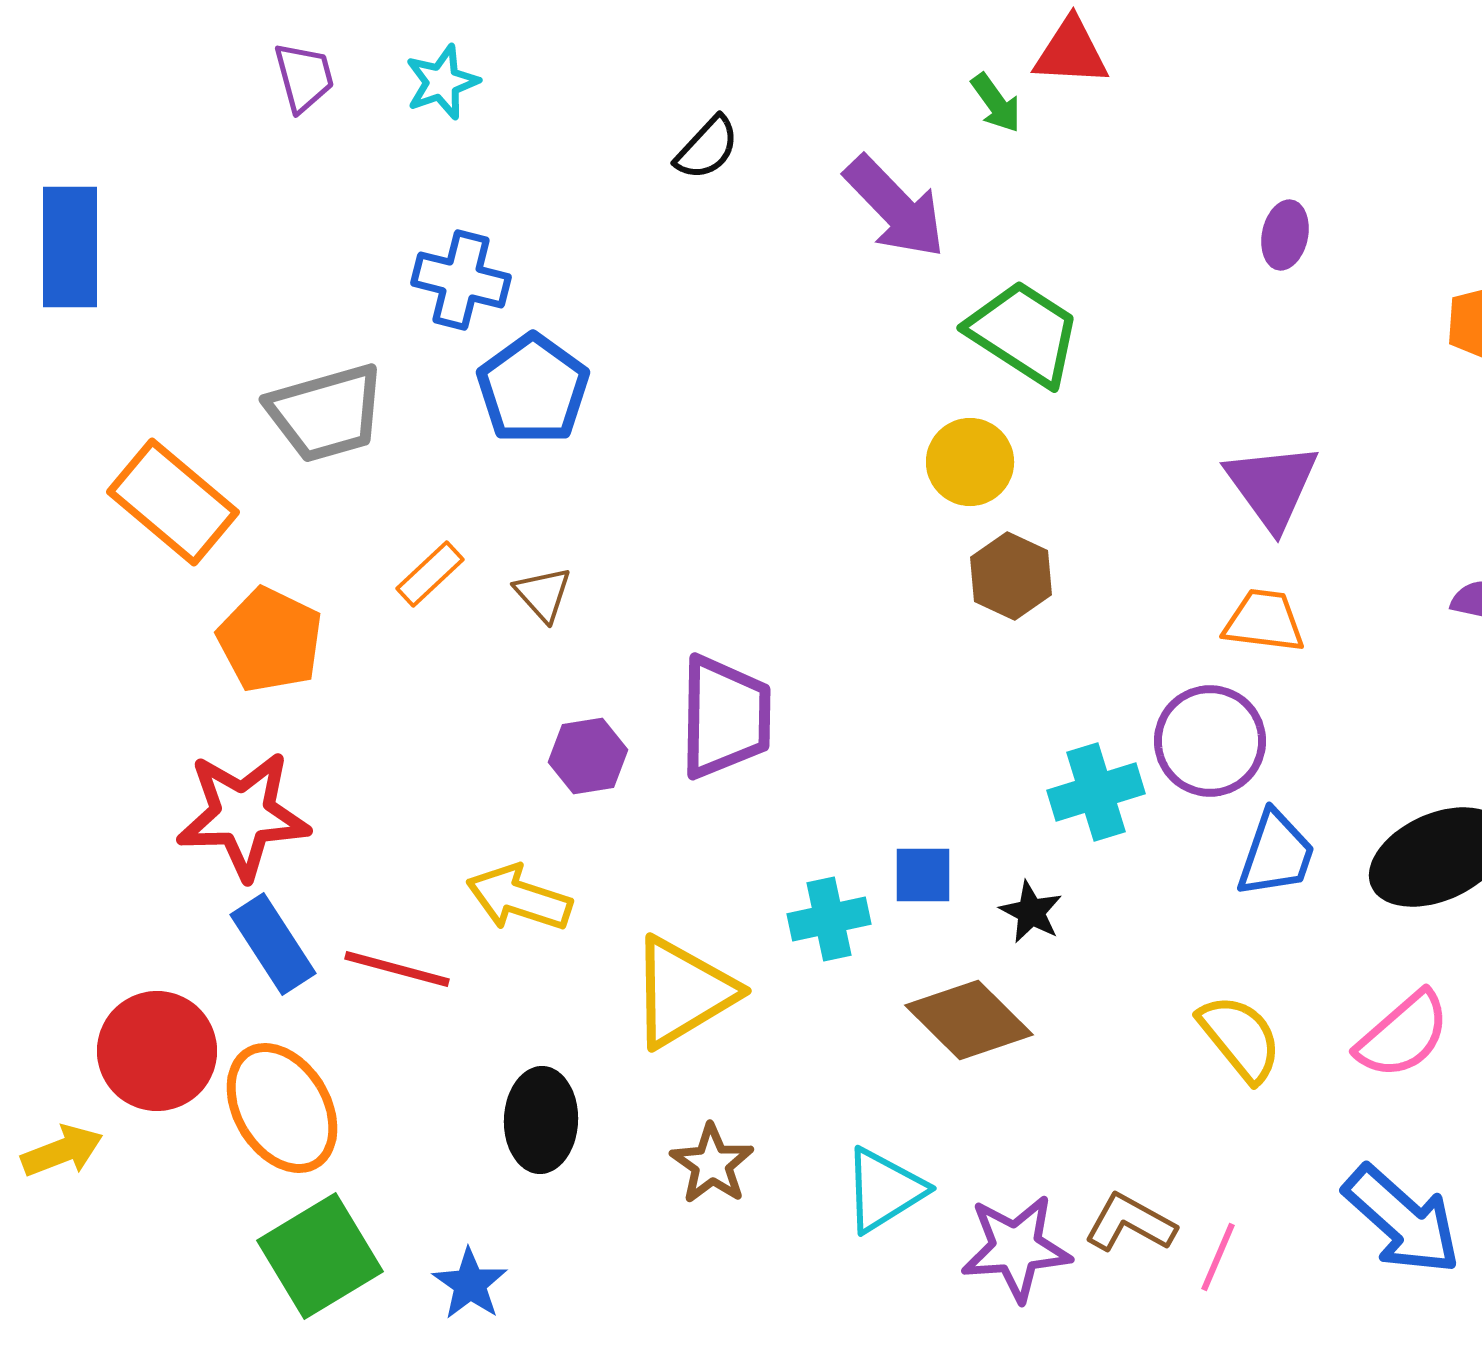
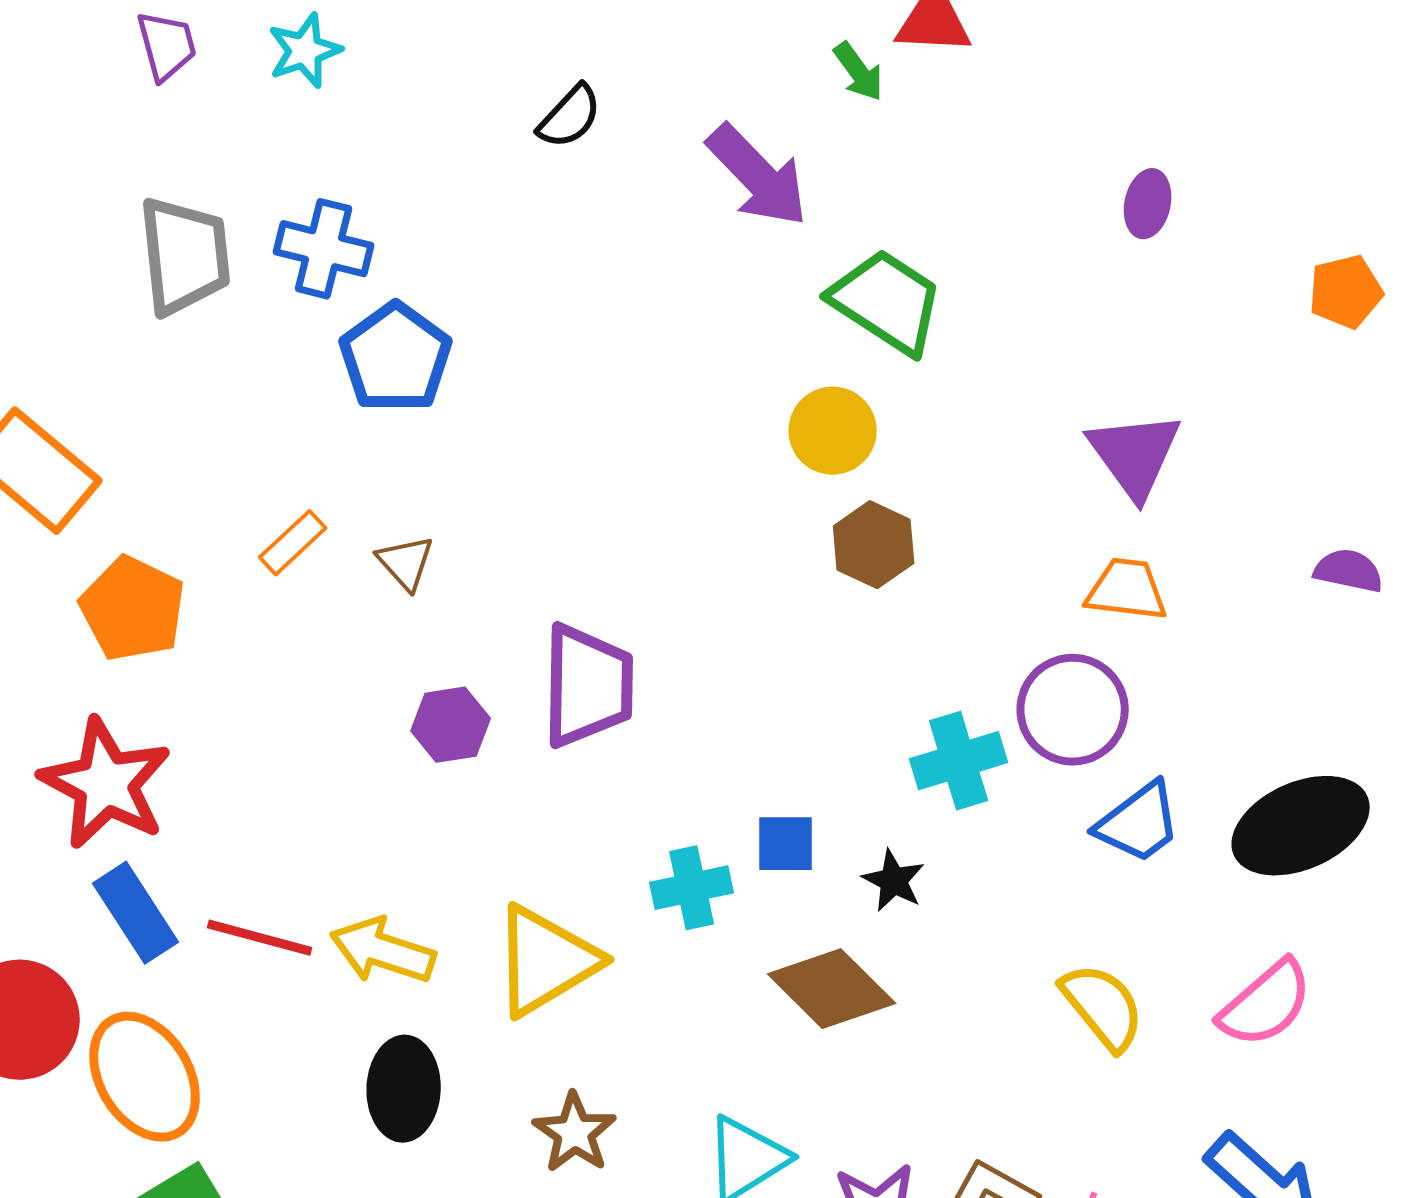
gray trapezoid: (326, 413) -> (185, 256), moved, turned -80
red star: (243, 815) -> (106, 784), turned 30
blue trapezoid: (1276, 854) -> (1139, 823), turned 34
yellow arrow: (519, 898) -> (383, 951), moved

